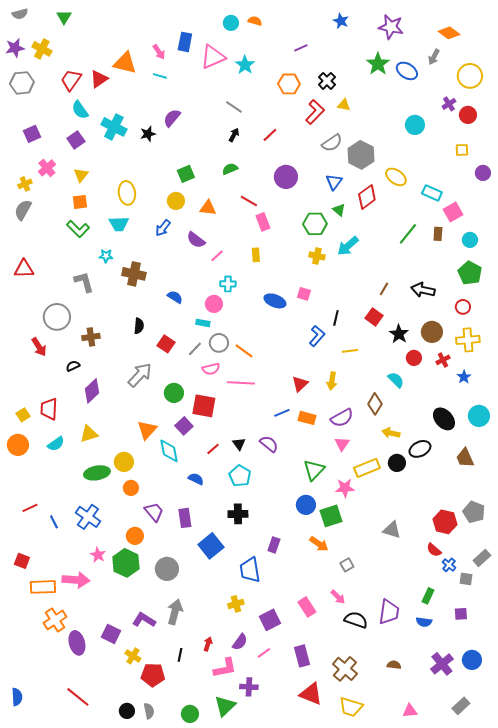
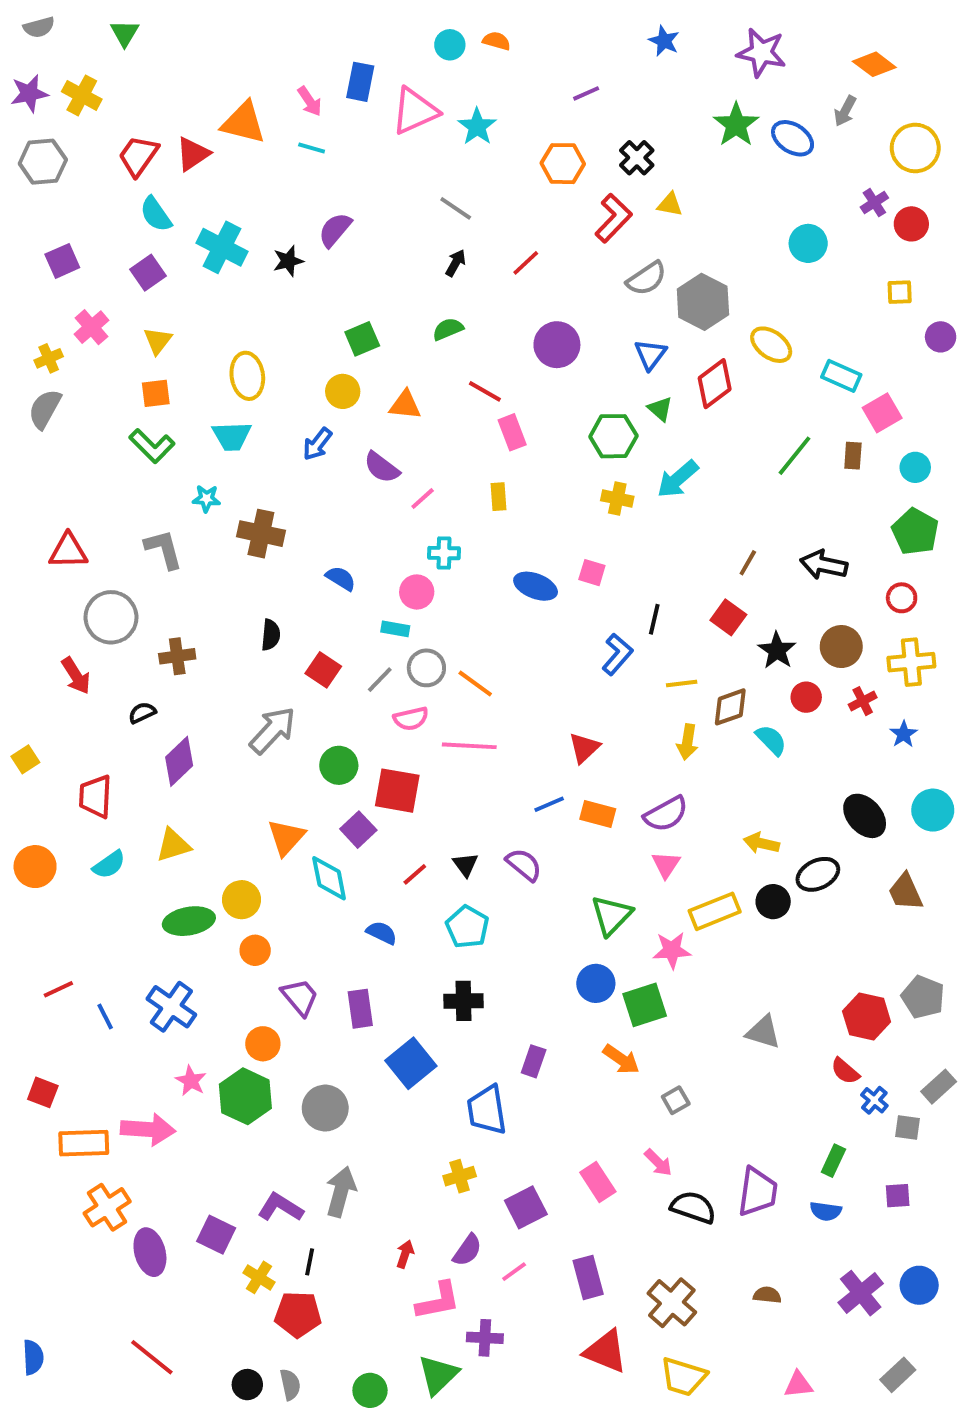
red triangle: (24, 269) -> (68, 551), moved
yellow arrow: (332, 381) -> (687, 742), moved
brown diamond: (375, 404) -> (730, 707), moved, turned 40
yellow square: (23, 415) -> (25, 759), moved
black line: (180, 655) -> (310, 1262), moved

